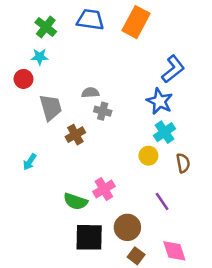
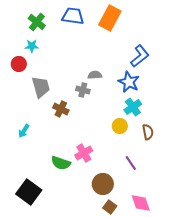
gray semicircle: (90, 93) -> (95, 75), moved
brown cross: (75, 135) -> (61, 109), turned -35
black square: (89, 237) -> (29, 192), moved, turned 35

